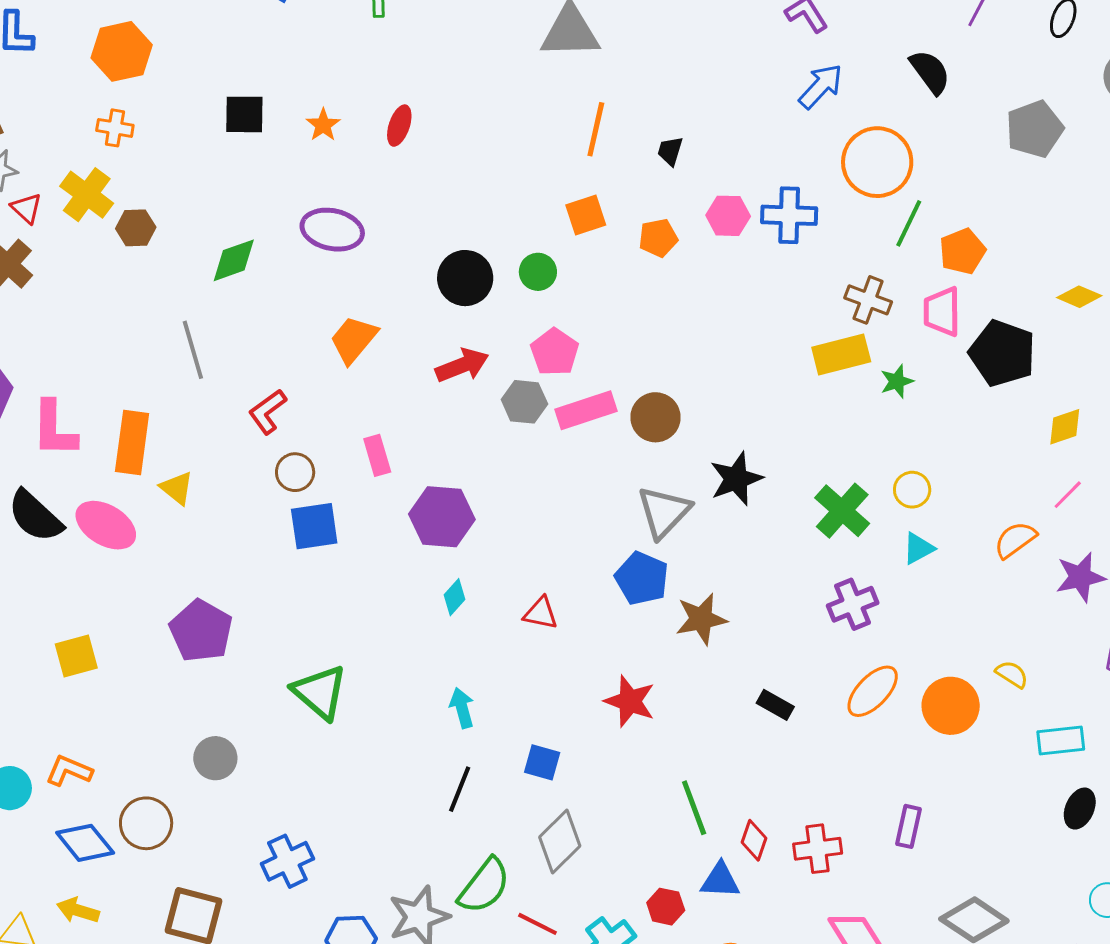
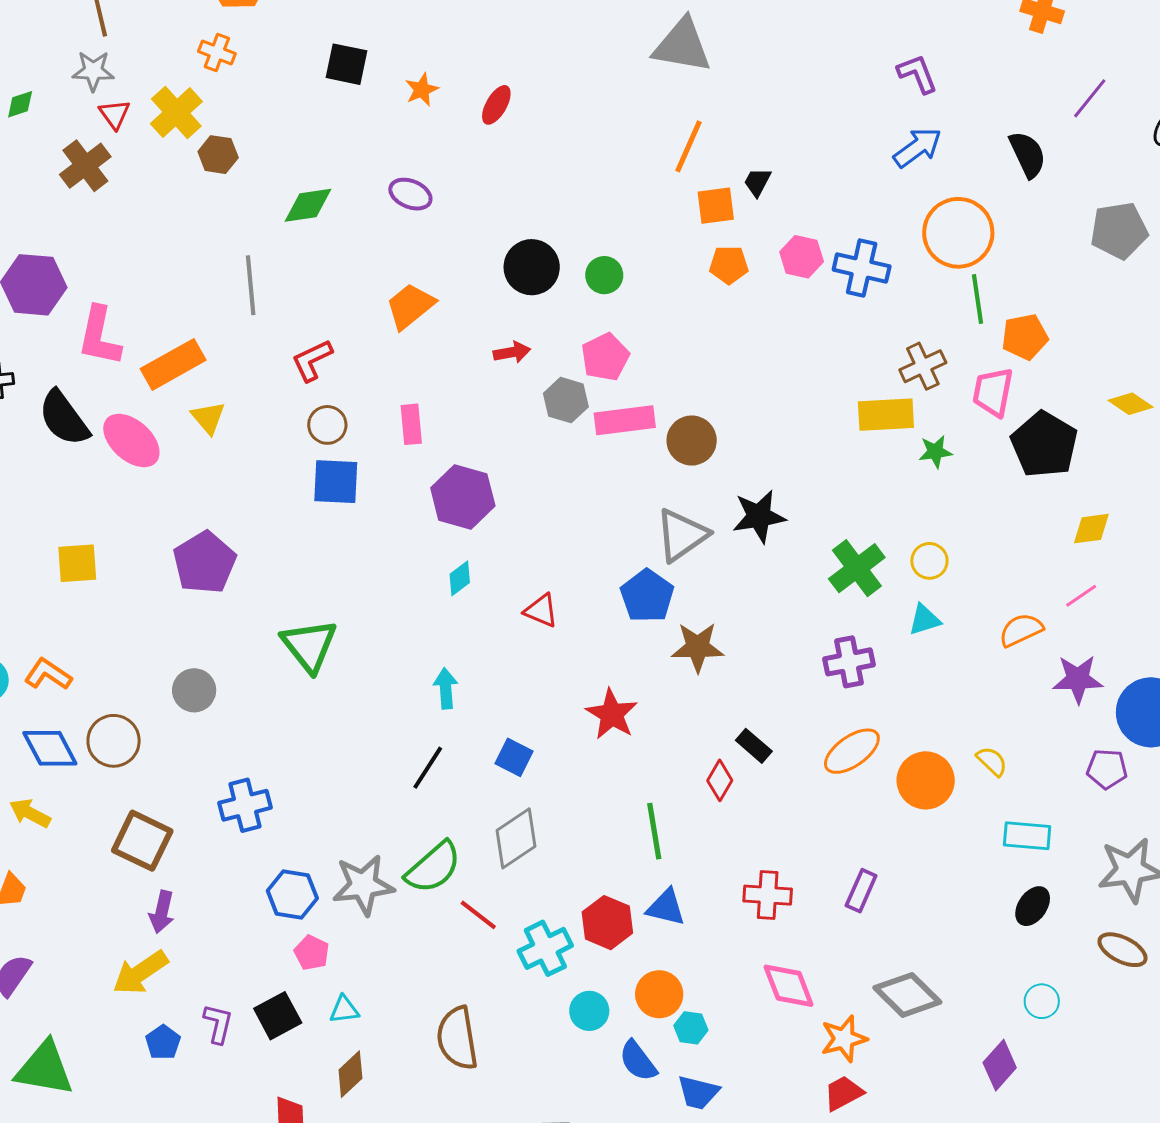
orange square: (586, 215) -> (716, 206), moved
green line: (909, 223) -> (977, 299), turned -45
purple ellipse: (332, 230) -> (410, 194), size x0.7
brown cross: (868, 300) -> (923, 366), turned 33
red arrow: (462, 365) -> (512, 352), size x0.7
orange rectangle: (132, 442) -> (173, 364), turned 42
red diamond: (754, 840) -> (720, 780), moved
red hexagon: (666, 907) -> (607, 923), size x1.4

